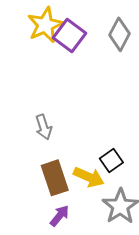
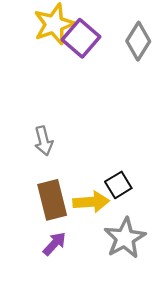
yellow arrow: (89, 177) -> (91, 202), turned -32

